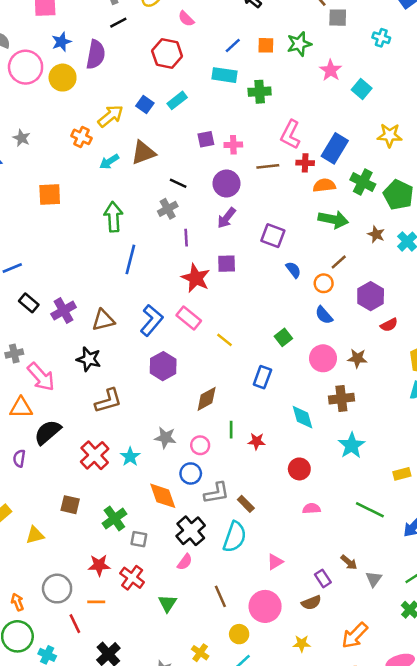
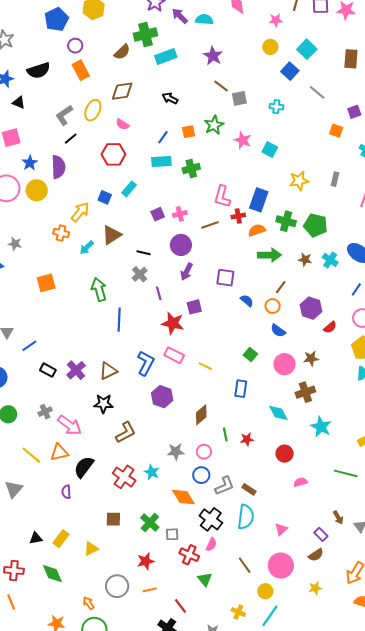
brown arrow: (349, 562) -> (338, 517), turned 32
red cross: (132, 578) -> (189, 555), moved
red line: (75, 624) -> (180, 606), moved

